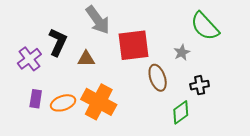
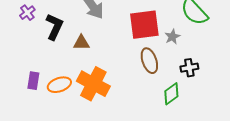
red square: (133, 45) -> (144, 25), moved
purple cross: (29, 59) -> (27, 13), moved, size x0.7

